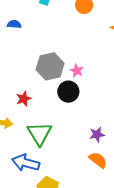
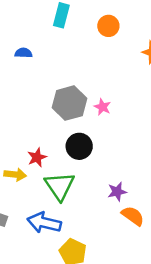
black circle: (68, 92) -> (79, 146), moved
red star: (24, 99) -> (37, 157), moved
purple star: (97, 135) -> (117, 192), moved

